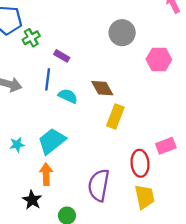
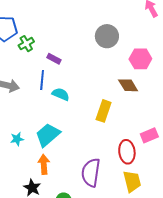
brown diamond: (102, 88) -> (128, 85), moved

